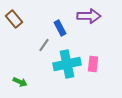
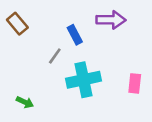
pink rectangle: (93, 64) -> (135, 83), moved

